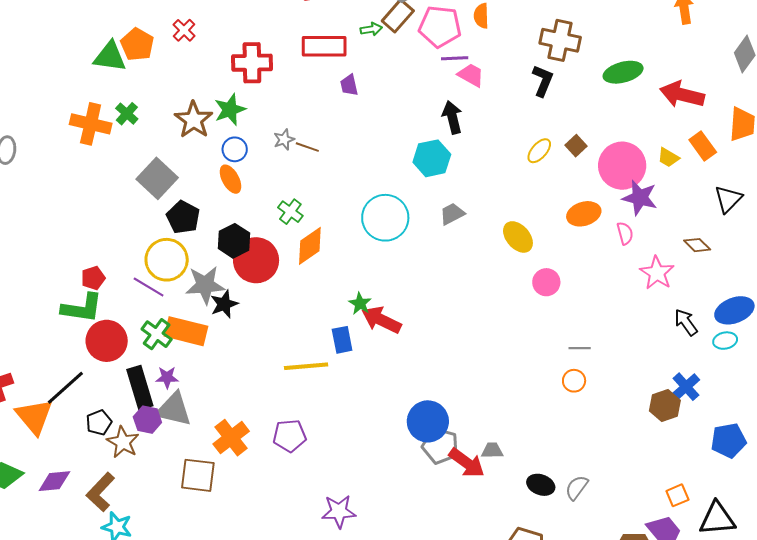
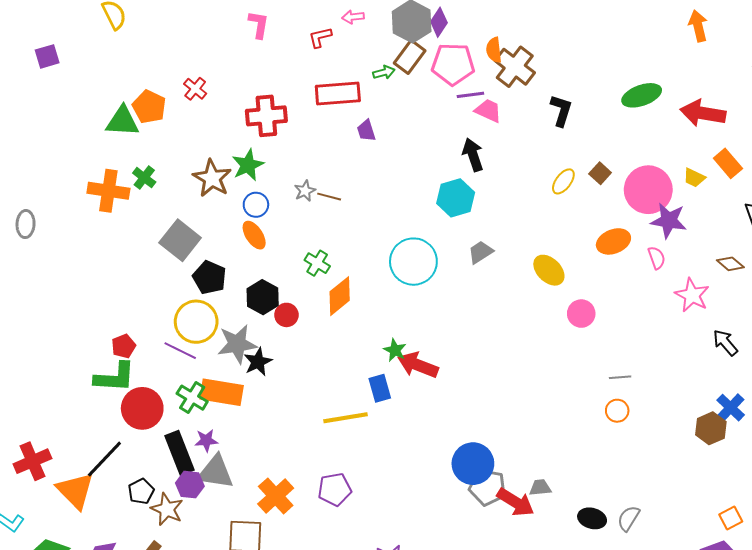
brown cross: (560, 40) -> (515, 67), moved, turned 30
red circle: (256, 260) -> (286, 315), size x0.5

